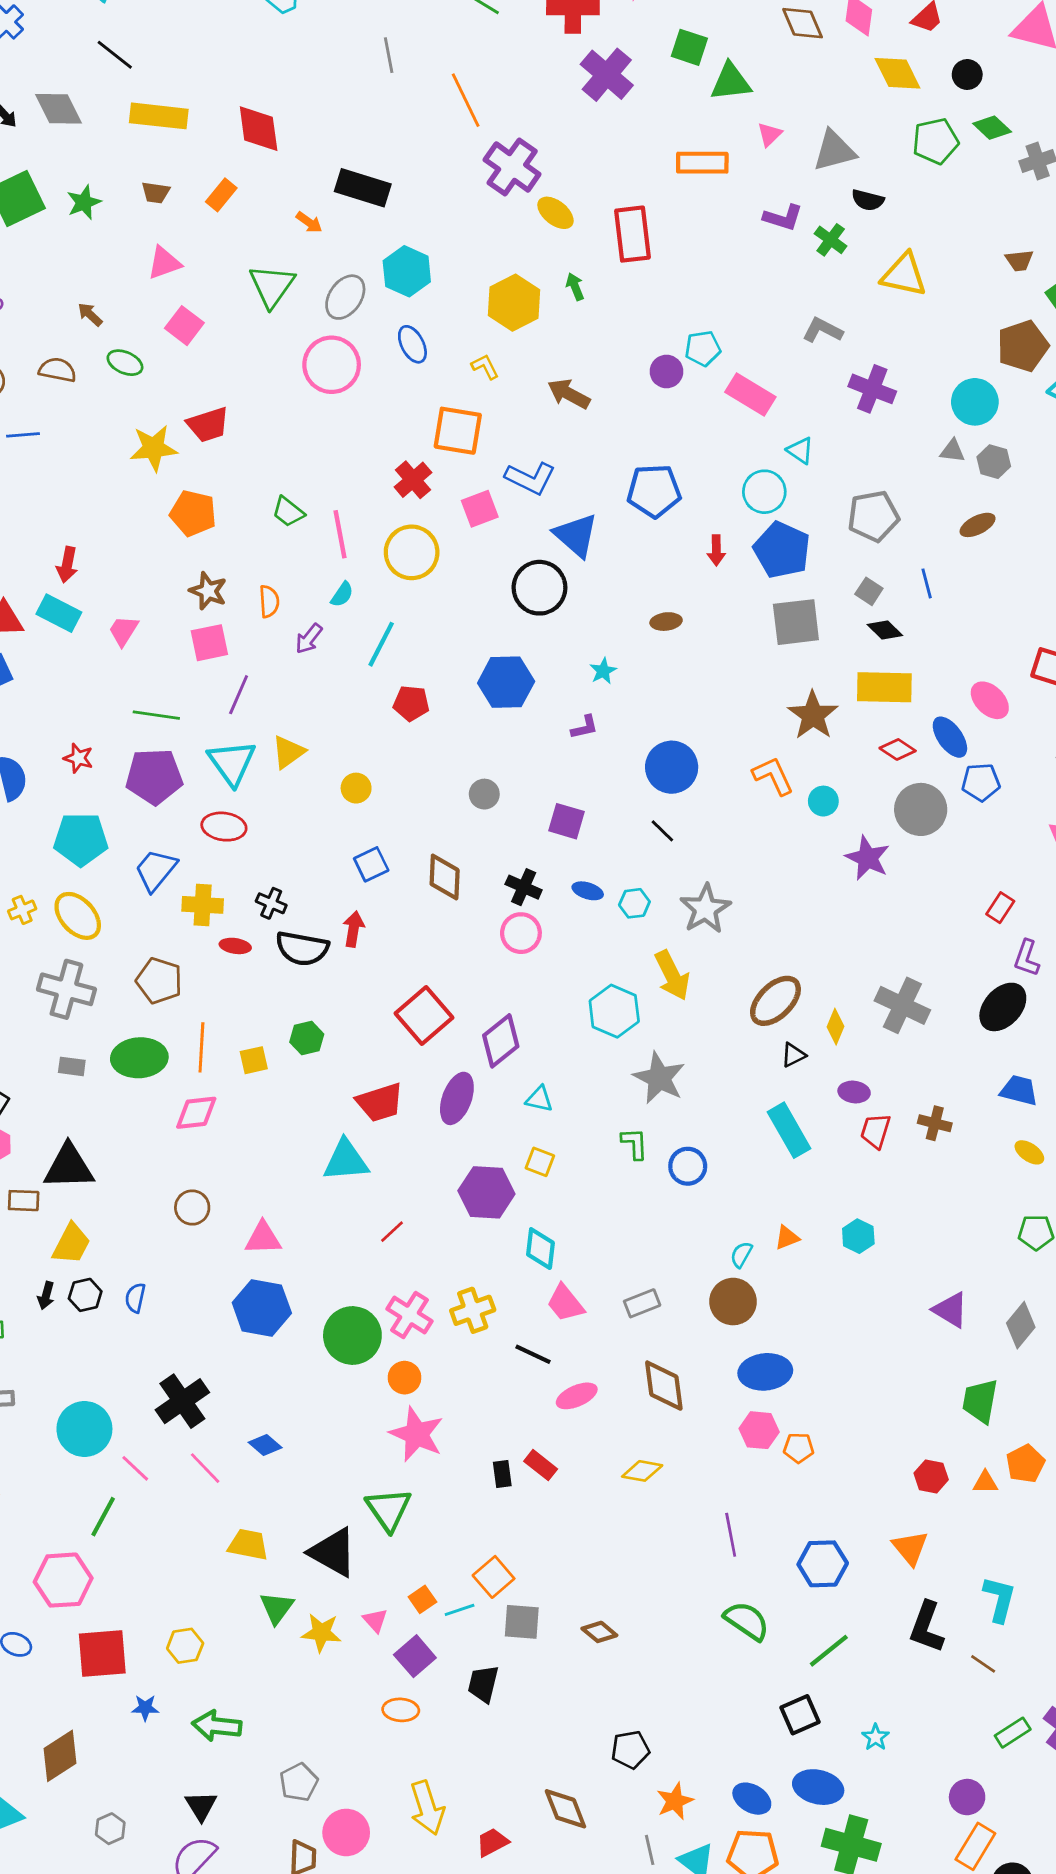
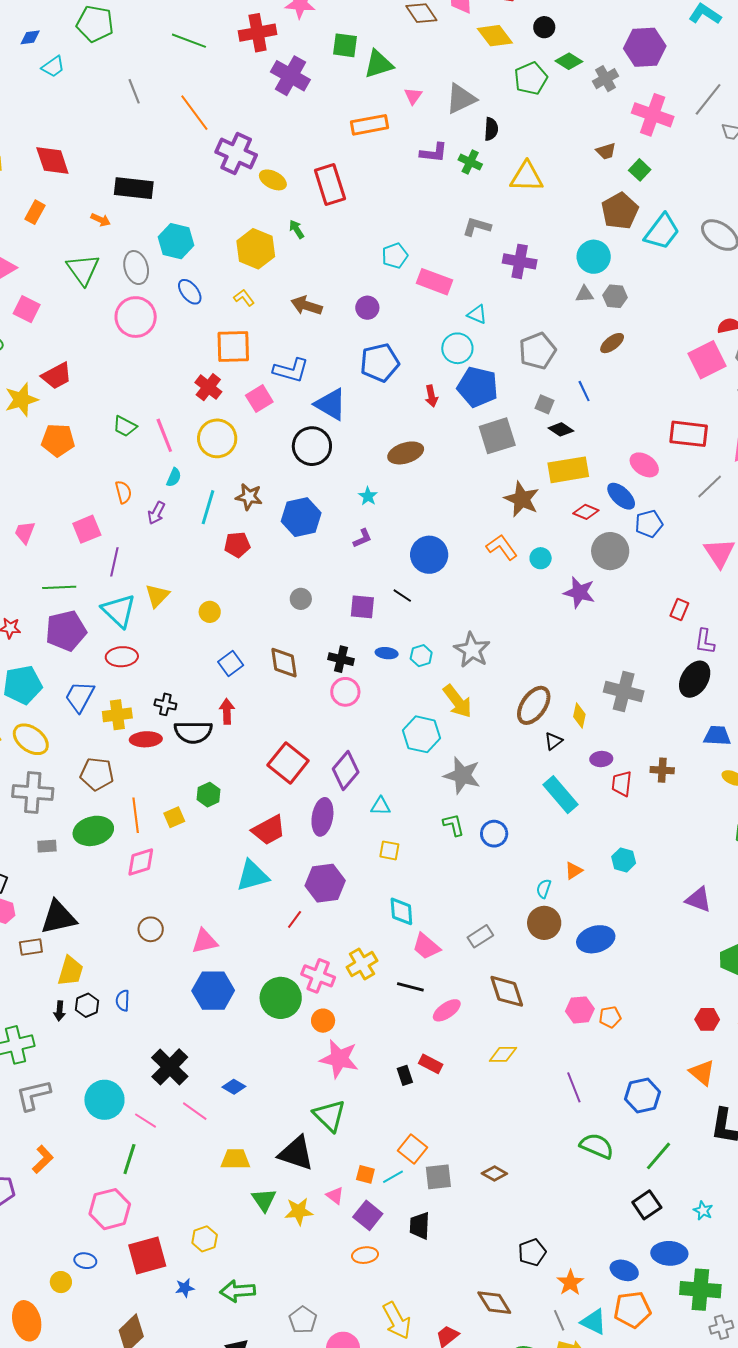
black semicircle: (868, 200) -> (491, 129), turned -90
gray ellipse: (345, 297) -> (136, 268), turned -40
purple circle: (666, 371) -> (367, 308), moved
brown star: (208, 591) -> (249, 497), moved
brown ellipse: (666, 622) -> (406, 453), size x1.6
black line: (662, 831) -> (402, 596), moved
red ellipse: (235, 946) -> (146, 739), size x1.4
purple hexagon: (486, 1192) -> (325, 883), moved
blue ellipse: (765, 1372) -> (596, 939), moved
orange square: (422, 1599) -> (365, 1174), turned -30

